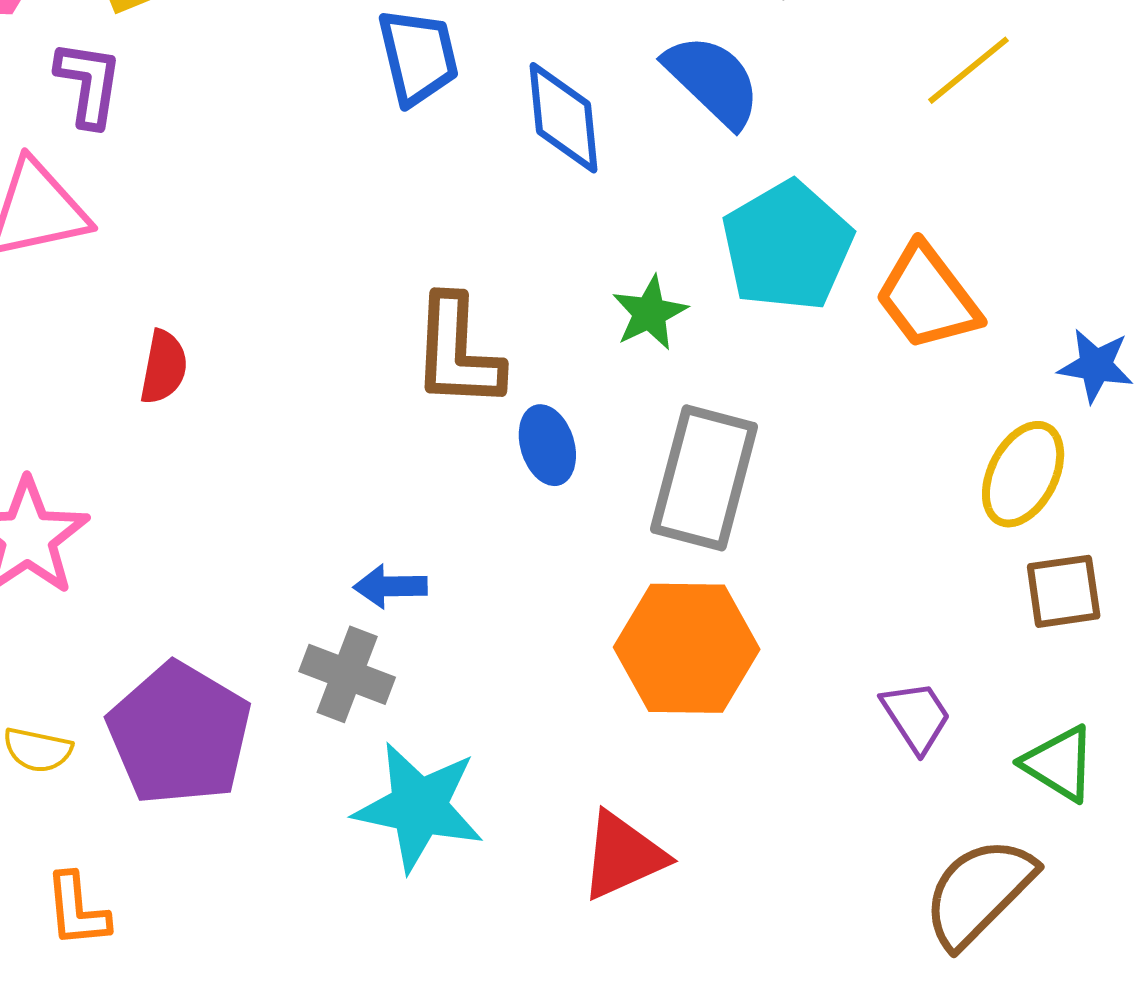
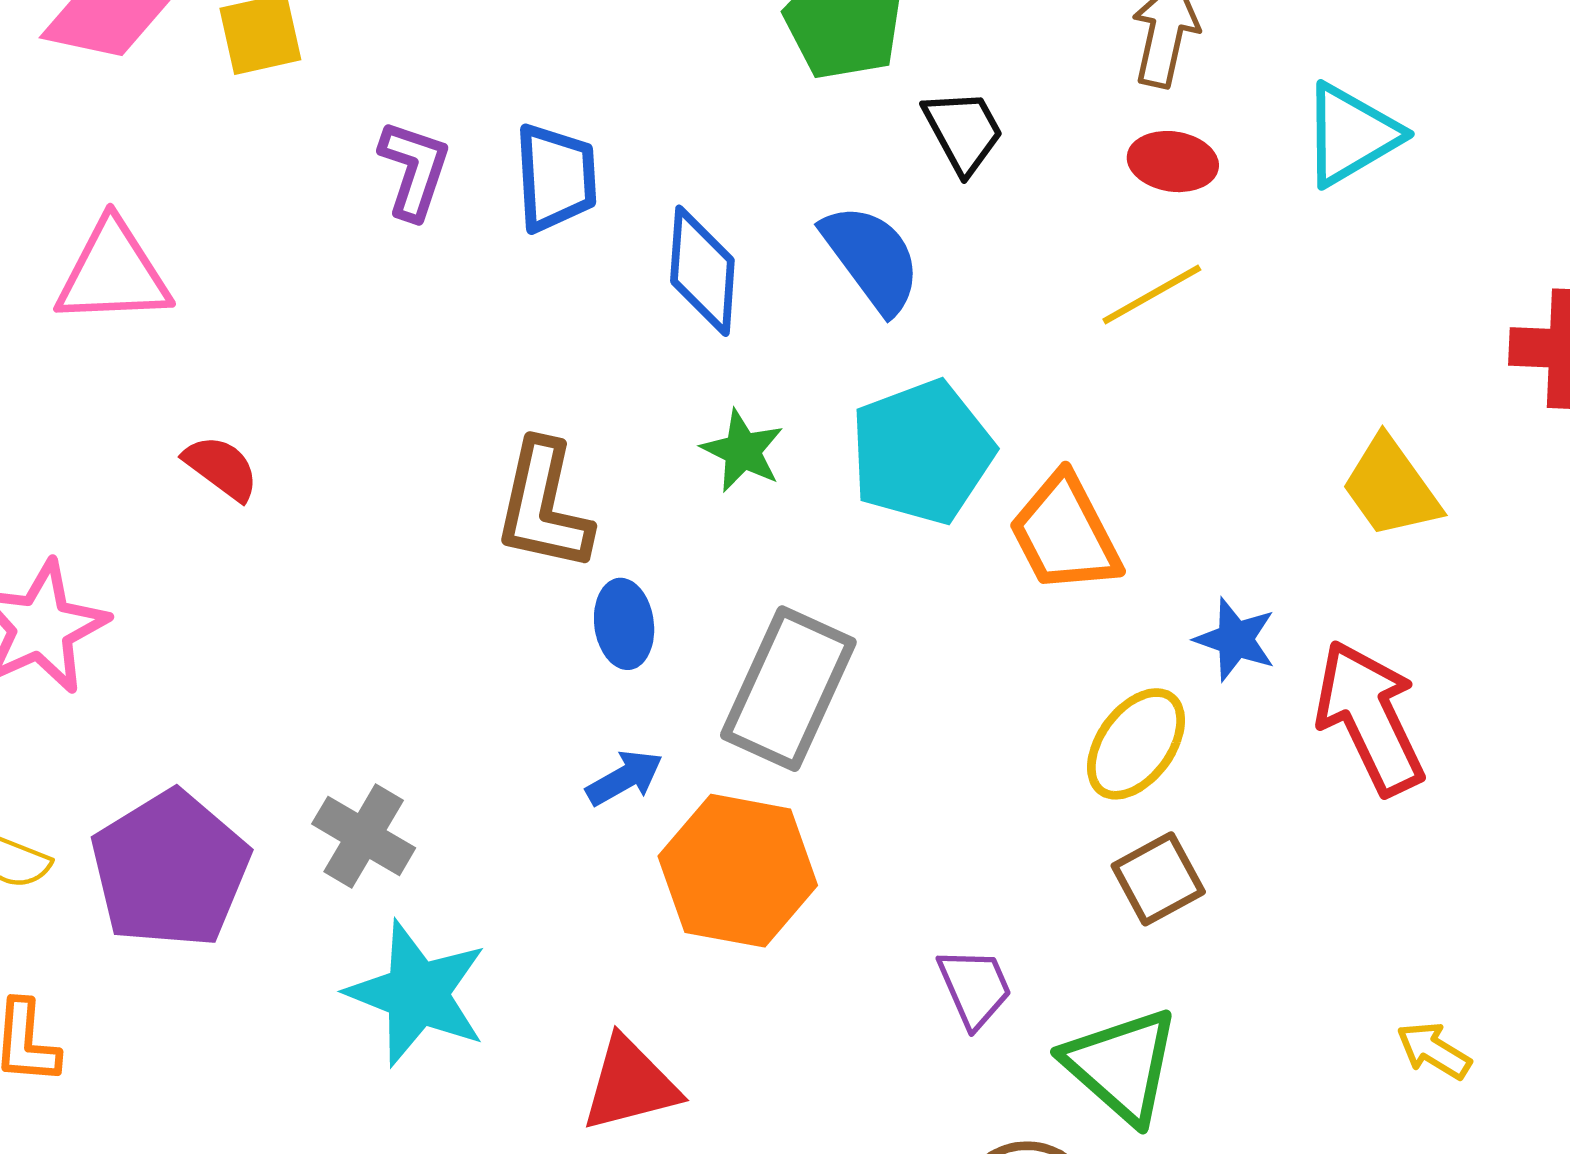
purple L-shape: (89, 84) -> (414, 170), moved
green star: (650, 313) -> (743, 451), moved, turned -30
red semicircle: (164, 367) -> (221, 468), turned -74
blue arrow: (390, 586) -> (624, 778), moved, turned 142
brown square: (1064, 591) -> (1158, 879), turned -30
green triangle: (1059, 763) -> (1121, 1065), size x1.4

